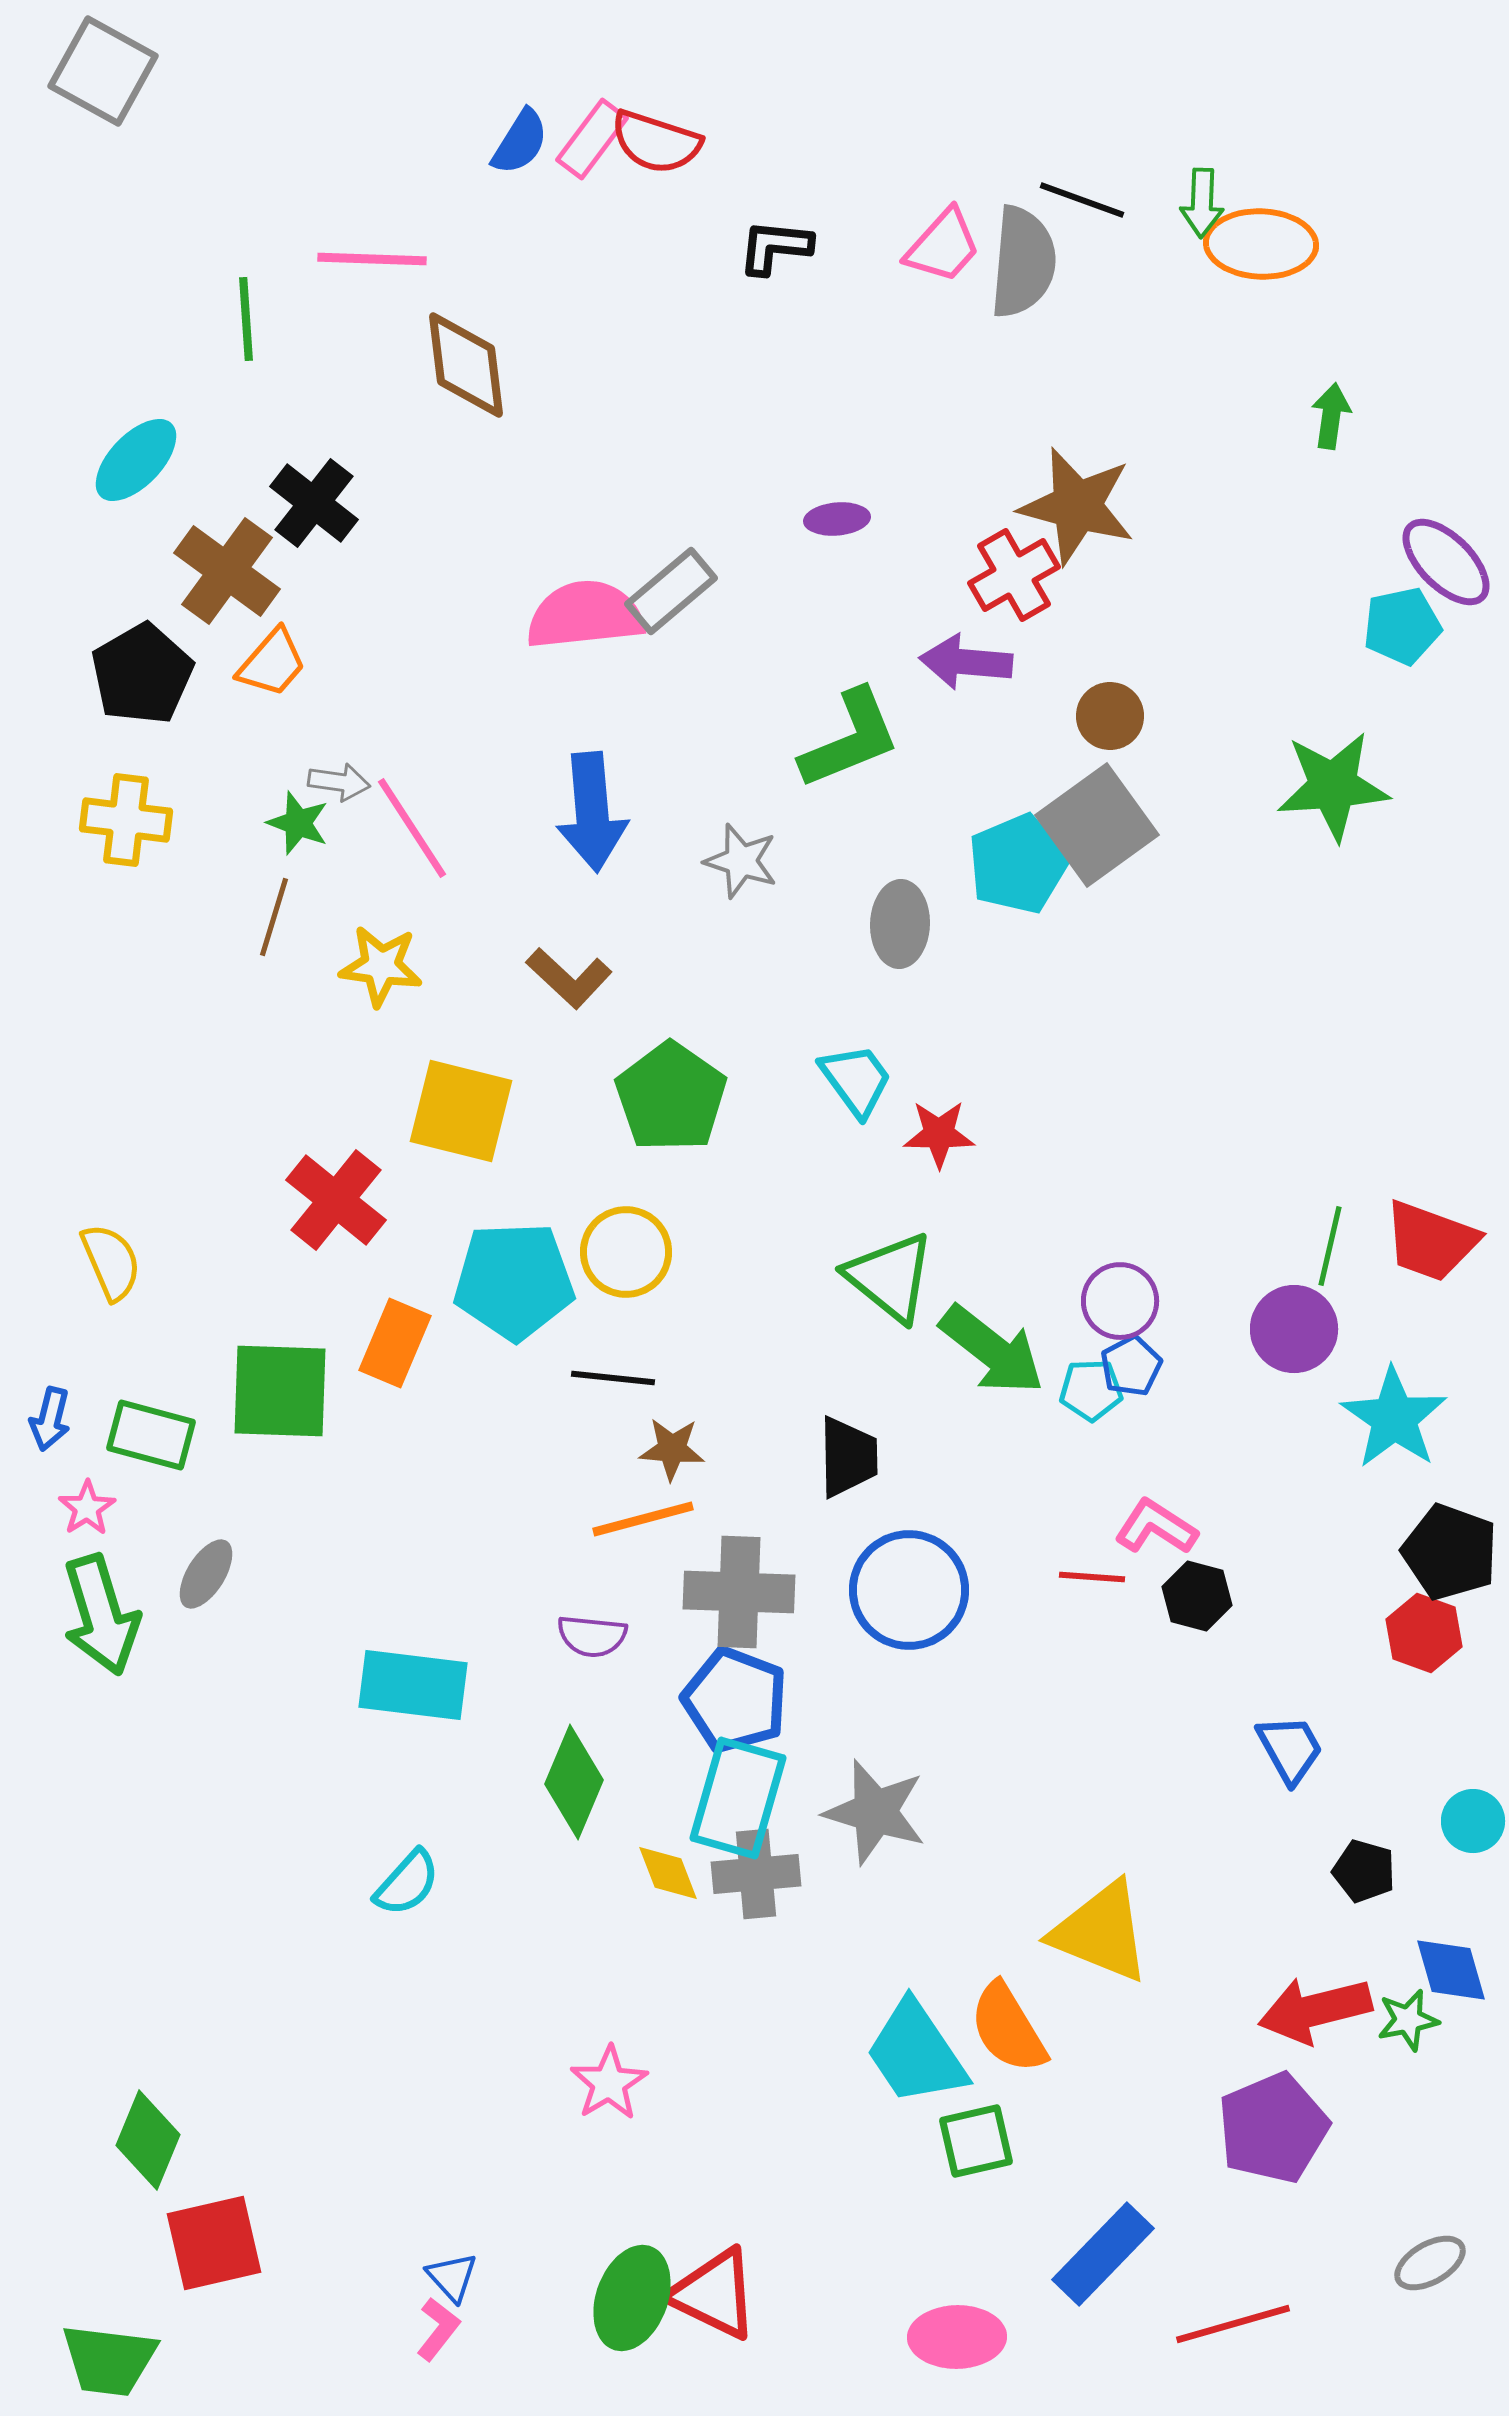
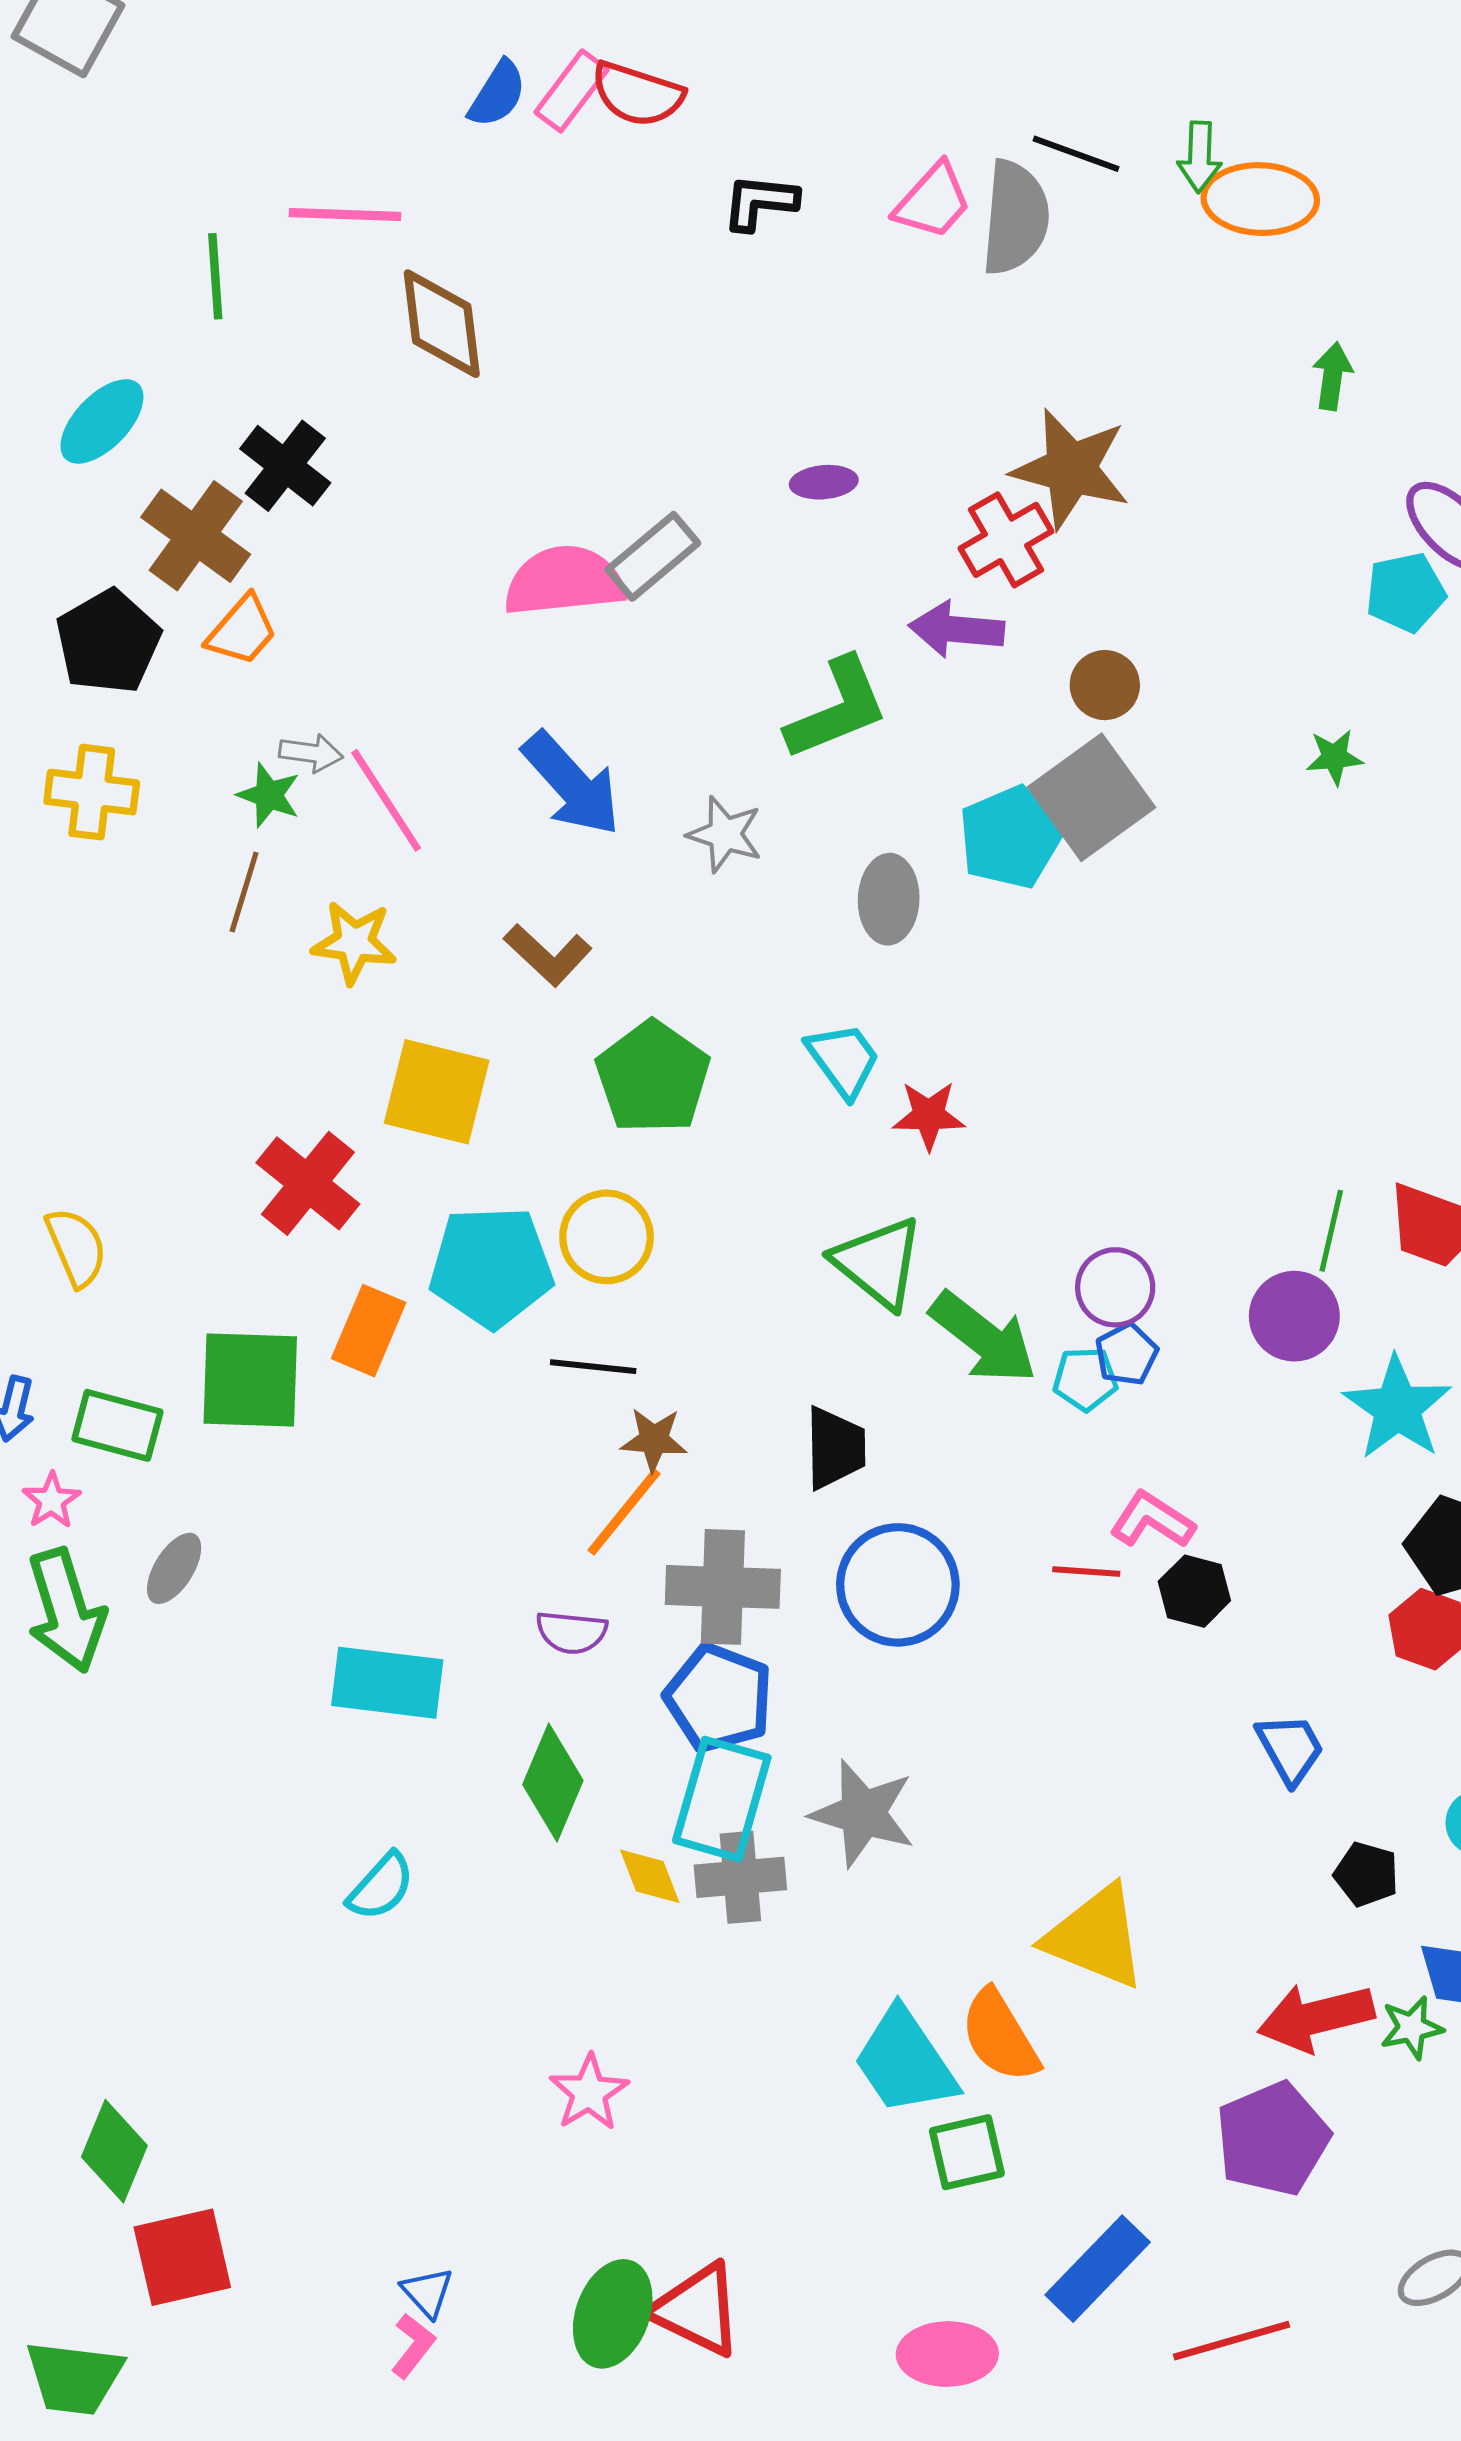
green star: (1333, 786) -> (1334, 757), size x0.5
blue arrow: (592, 812) -> (571, 784), turned -37
orange line: (643, 1519) -> (624, 1512), turned -36

